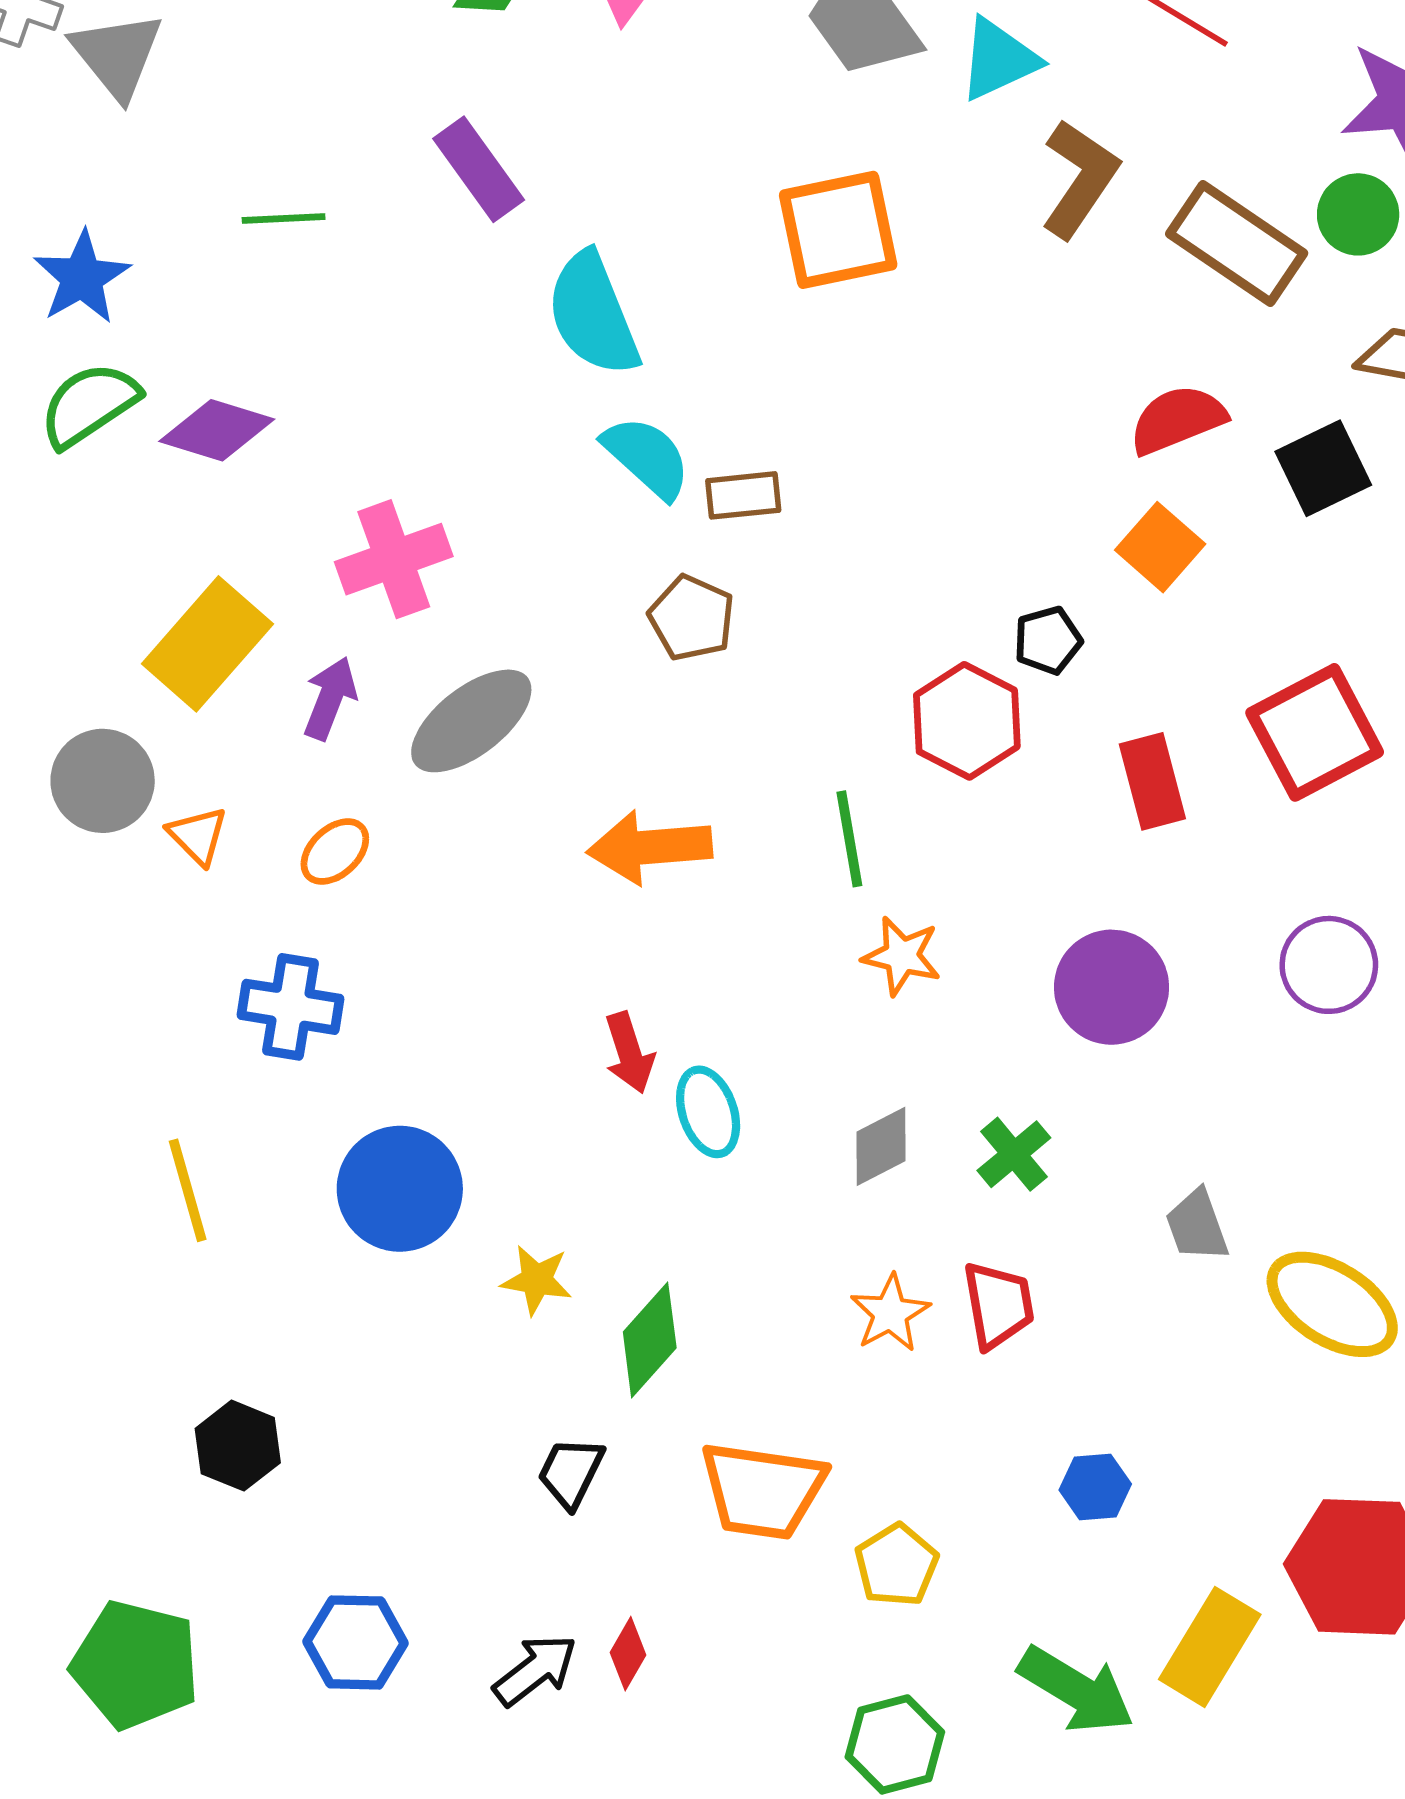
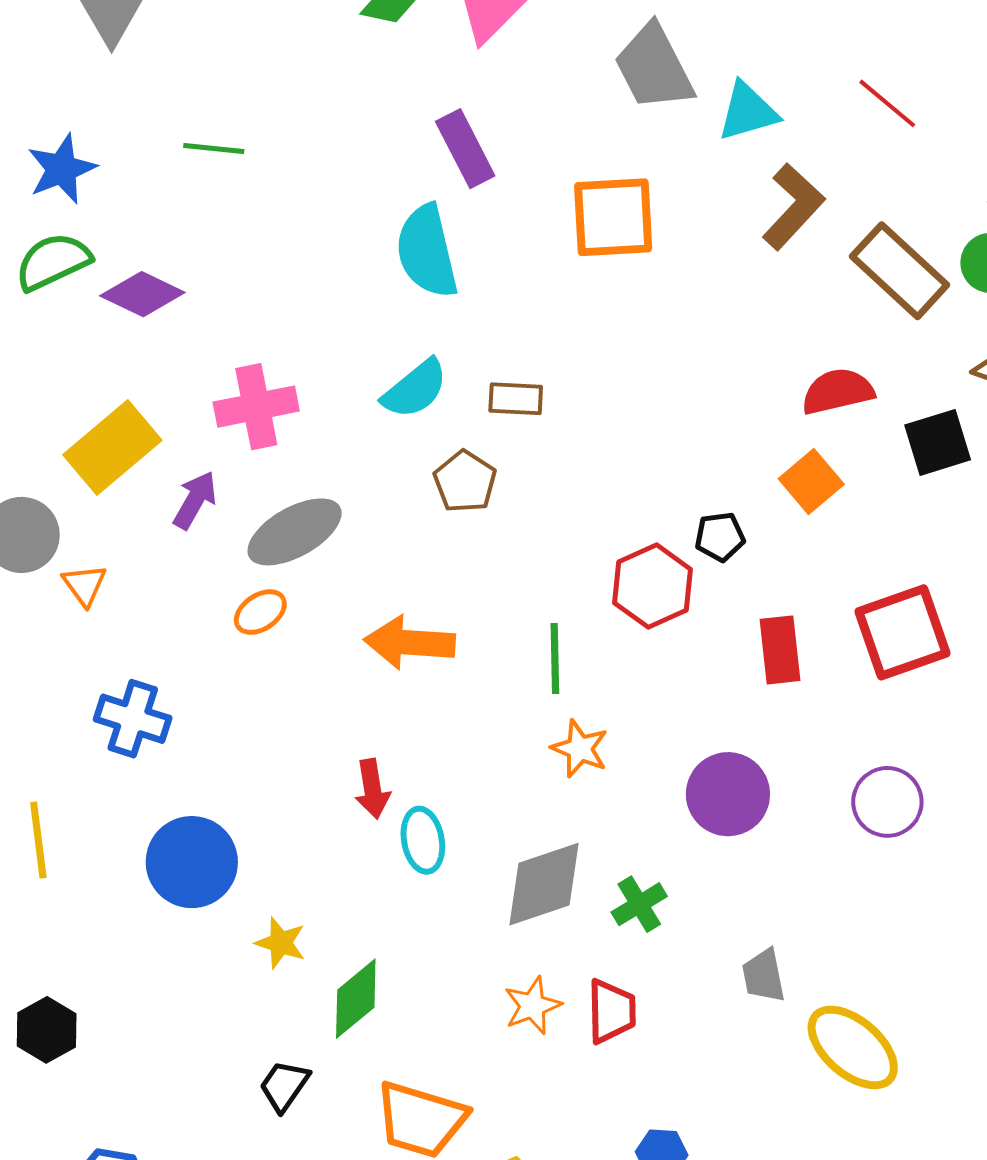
purple rectangle: (479, 169) -> (465, 149), moved
cyan semicircle: (647, 457) -> (415, 389), moved, turned 90
orange ellipse: (335, 852) -> (260, 612), moved
gray diamond: (881, 1146) -> (544, 884), size x1.6

